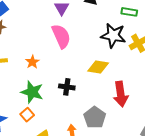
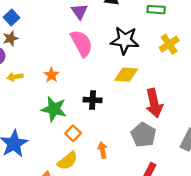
black star: (113, 35) -> (125, 40), moved
orange square: (27, 115) -> (73, 133), moved
gray pentagon: (95, 117) -> (144, 135), moved

